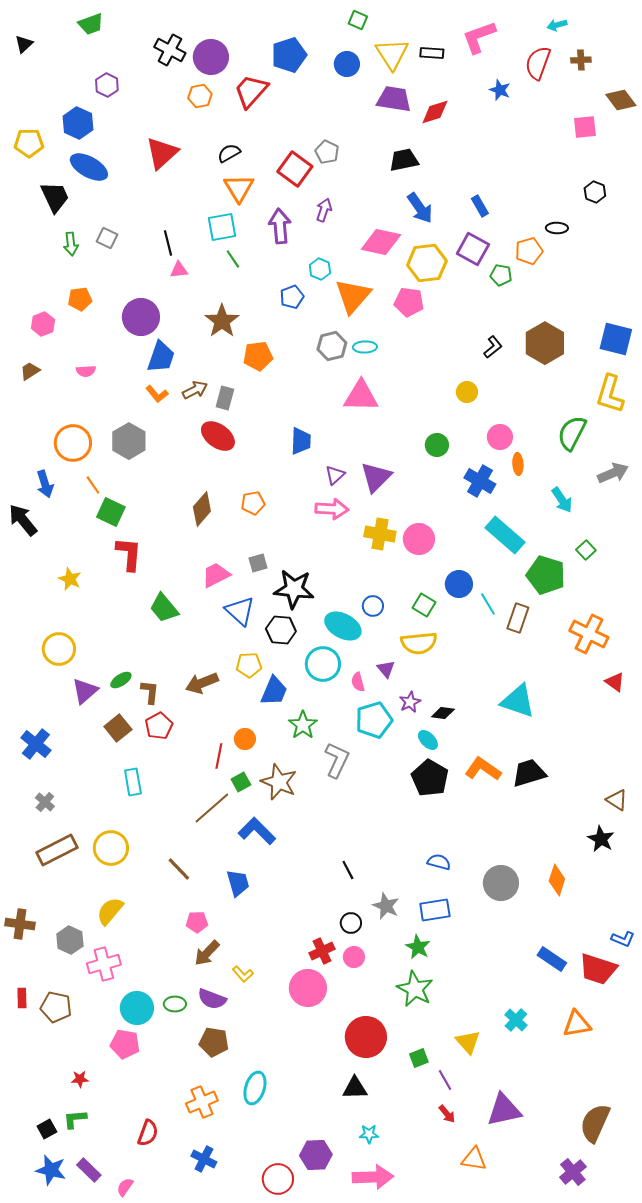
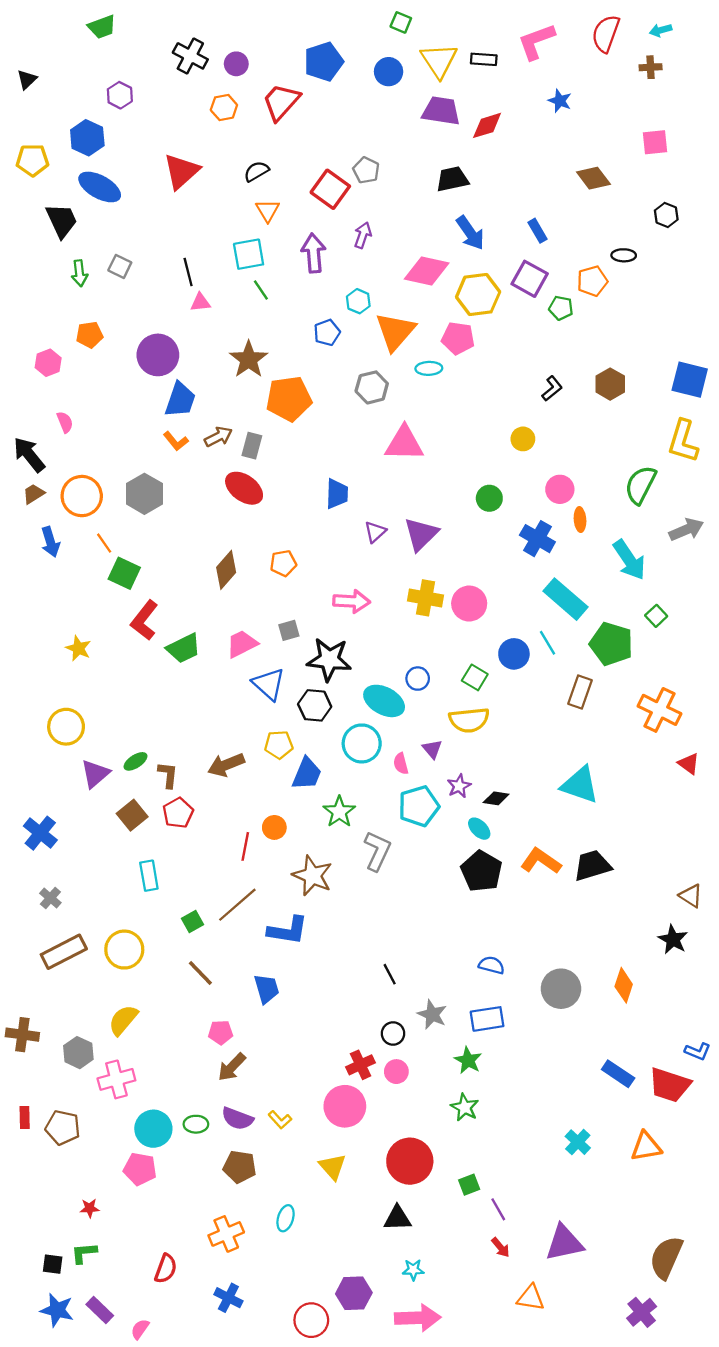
cyan arrow: (557, 25) -> (661, 30), moved
black triangle: (24, 44) -> (27, 79), moved
purple circle: (211, 57) -> (236, 64), size x0.6
red semicircle: (538, 63) -> (606, 34), moved
brown diamond: (621, 100) -> (593, 178), moved
orange triangle: (239, 188) -> (268, 211), size x0.7
brown hexagon: (545, 343) -> (610, 384), size x0.7
cyan ellipse: (365, 347) -> (429, 368), moved
orange pentagon: (258, 356) -> (289, 399), size x1.4
brown trapezoid: (30, 371) -> (34, 494), moved
pink semicircle: (86, 371) -> (65, 422), moved, turned -108
cyan arrow: (562, 500) -> (629, 560), size x1.4
pink arrow: (332, 509) -> (352, 601), moved
black arrow: (23, 520) -> (29, 455), moved
red L-shape: (129, 554) -> (144, 620), turned -147
cyan line: (488, 604) -> (548, 643), moved
green trapezoid: (164, 608) -> (184, 648), moved, turned -76
green square: (241, 782) -> (193, 922), moved
blue L-shape: (257, 831) -> (288, 930), turned 144
yellow L-shape: (243, 974) -> (280, 1120), moved
green star: (415, 989) -> (465, 1107), size x0.7
yellow triangle: (468, 1042) -> (333, 1167), moved
cyan ellipse: (255, 1088) -> (286, 1218), size x0.7
black square: (47, 1129) -> (53, 1264), turned 36

